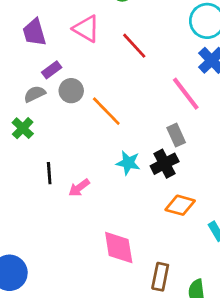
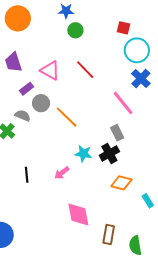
pink triangle: (86, 29) -> (50, 70), moved
gray semicircle: (35, 94) -> (23, 116), moved, turned 49
black line: (49, 173) -> (27, 175), moved
pink arrow: (79, 188) -> (62, 173), moved

